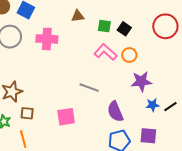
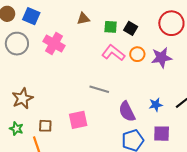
pink cross: (47, 39) -> (54, 44), turned 30
purple star: (141, 81) -> (161, 58), moved
blue star: (153, 105) -> (156, 105), moved
brown square: (27, 113) -> (45, 126), moved

